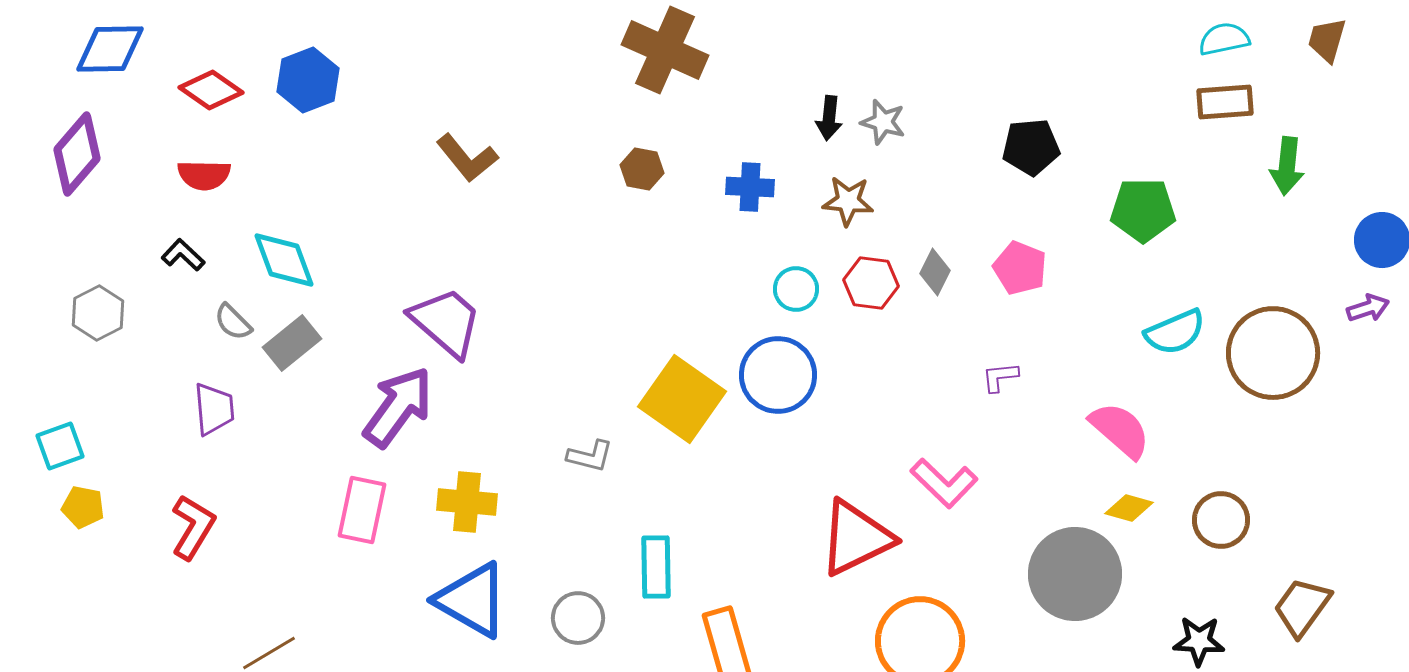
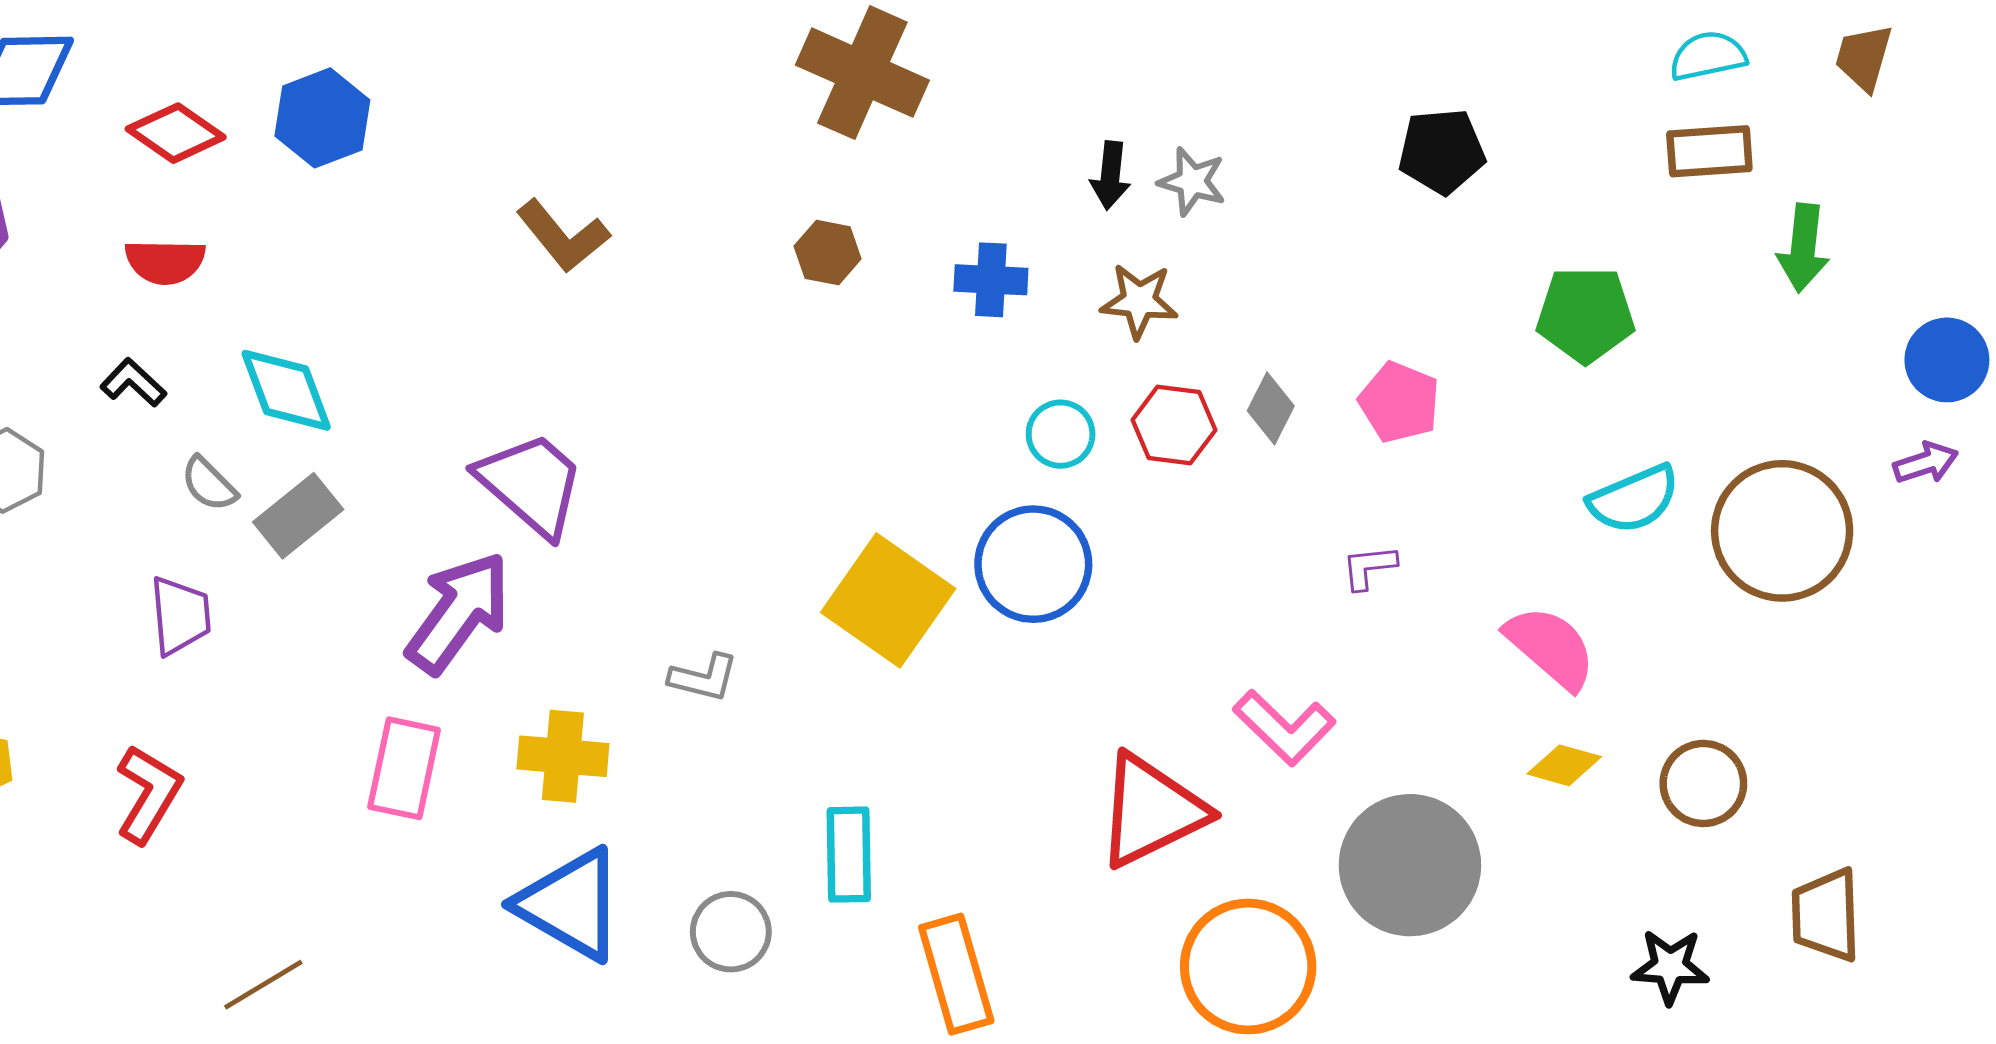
black pentagon: (1031, 147) -> (1442, 151), moved
gray L-shape: (590, 456) -> (704, 678), moved
gray circle: (1075, 574) -> (1410, 865), moved
brown trapezoid: (1302, 607) -> (1826, 915), turned -38

